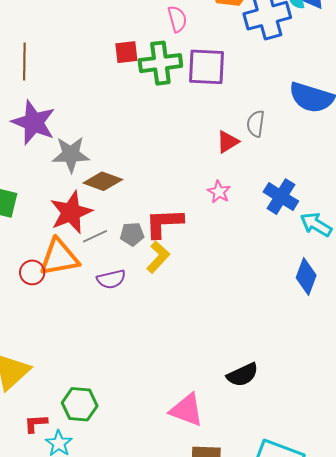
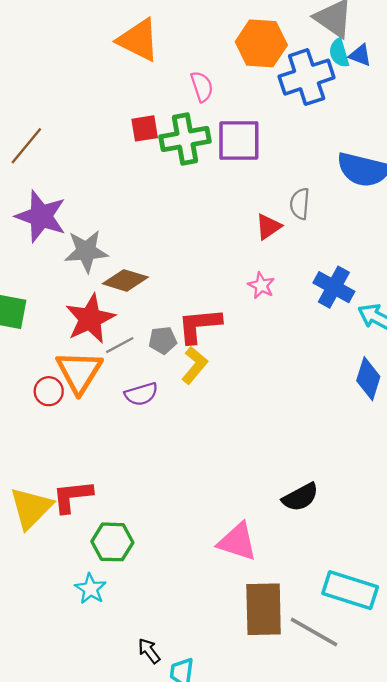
brown line: (24, 61) -> (26, 146), turned 42
orange triangle: (59, 257) -> (79, 372), turned -45
red L-shape: (36, 423) -> (72, 496), moved, size x1.5

